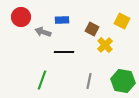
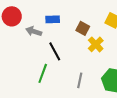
black line: (64, 52) -> (55, 51), turned 60
green line: (42, 80) -> (43, 73), moved

